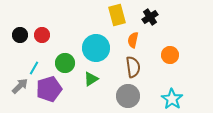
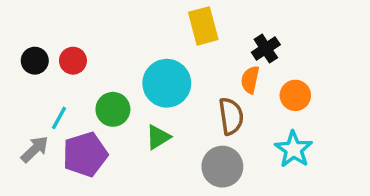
black cross: (150, 17) -> (266, 48), moved
orange semicircle: (133, 40) -> (250, 80), moved
cyan star: (172, 99) -> (294, 149), moved

